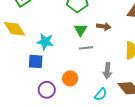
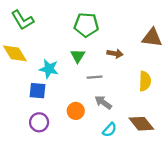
green triangle: (81, 30) -> (78, 56), moved
gray arrow: (107, 71) -> (103, 102), moved, turned 119
purple circle: (47, 90) -> (39, 122), moved

